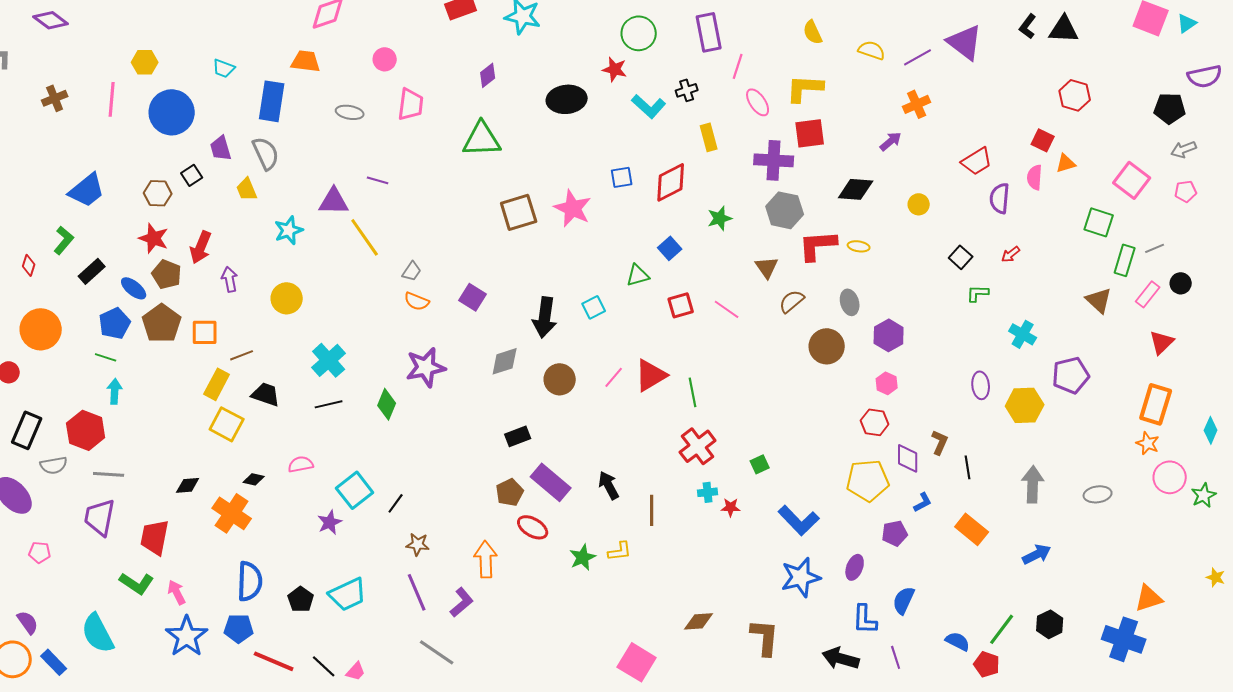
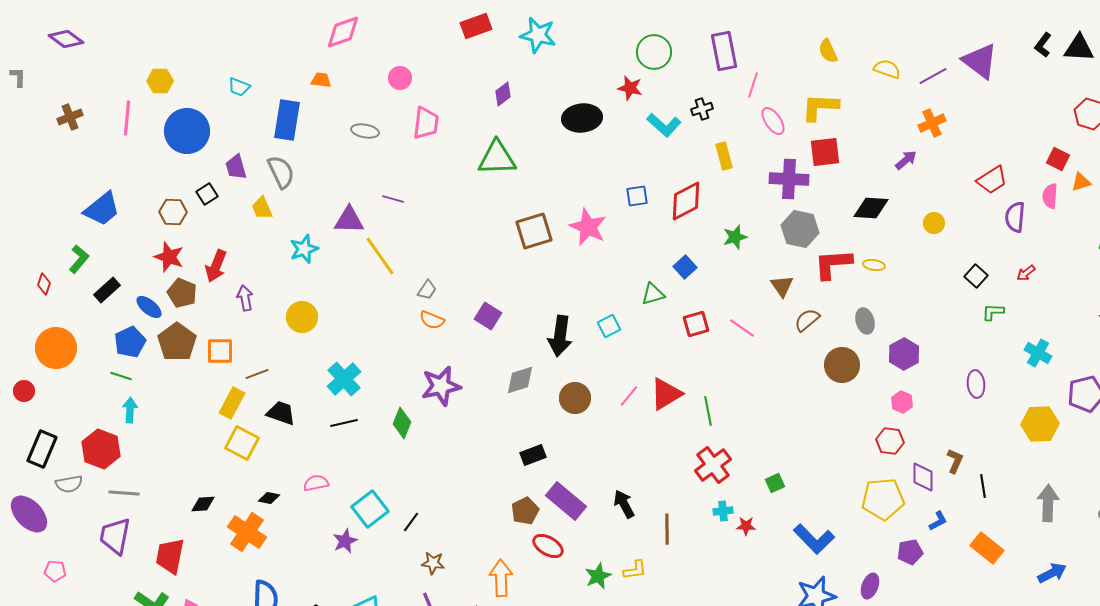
orange trapezoid: (306, 61) -> (321, 80), size x0.7
purple ellipse: (981, 385) -> (976, 384), moved

